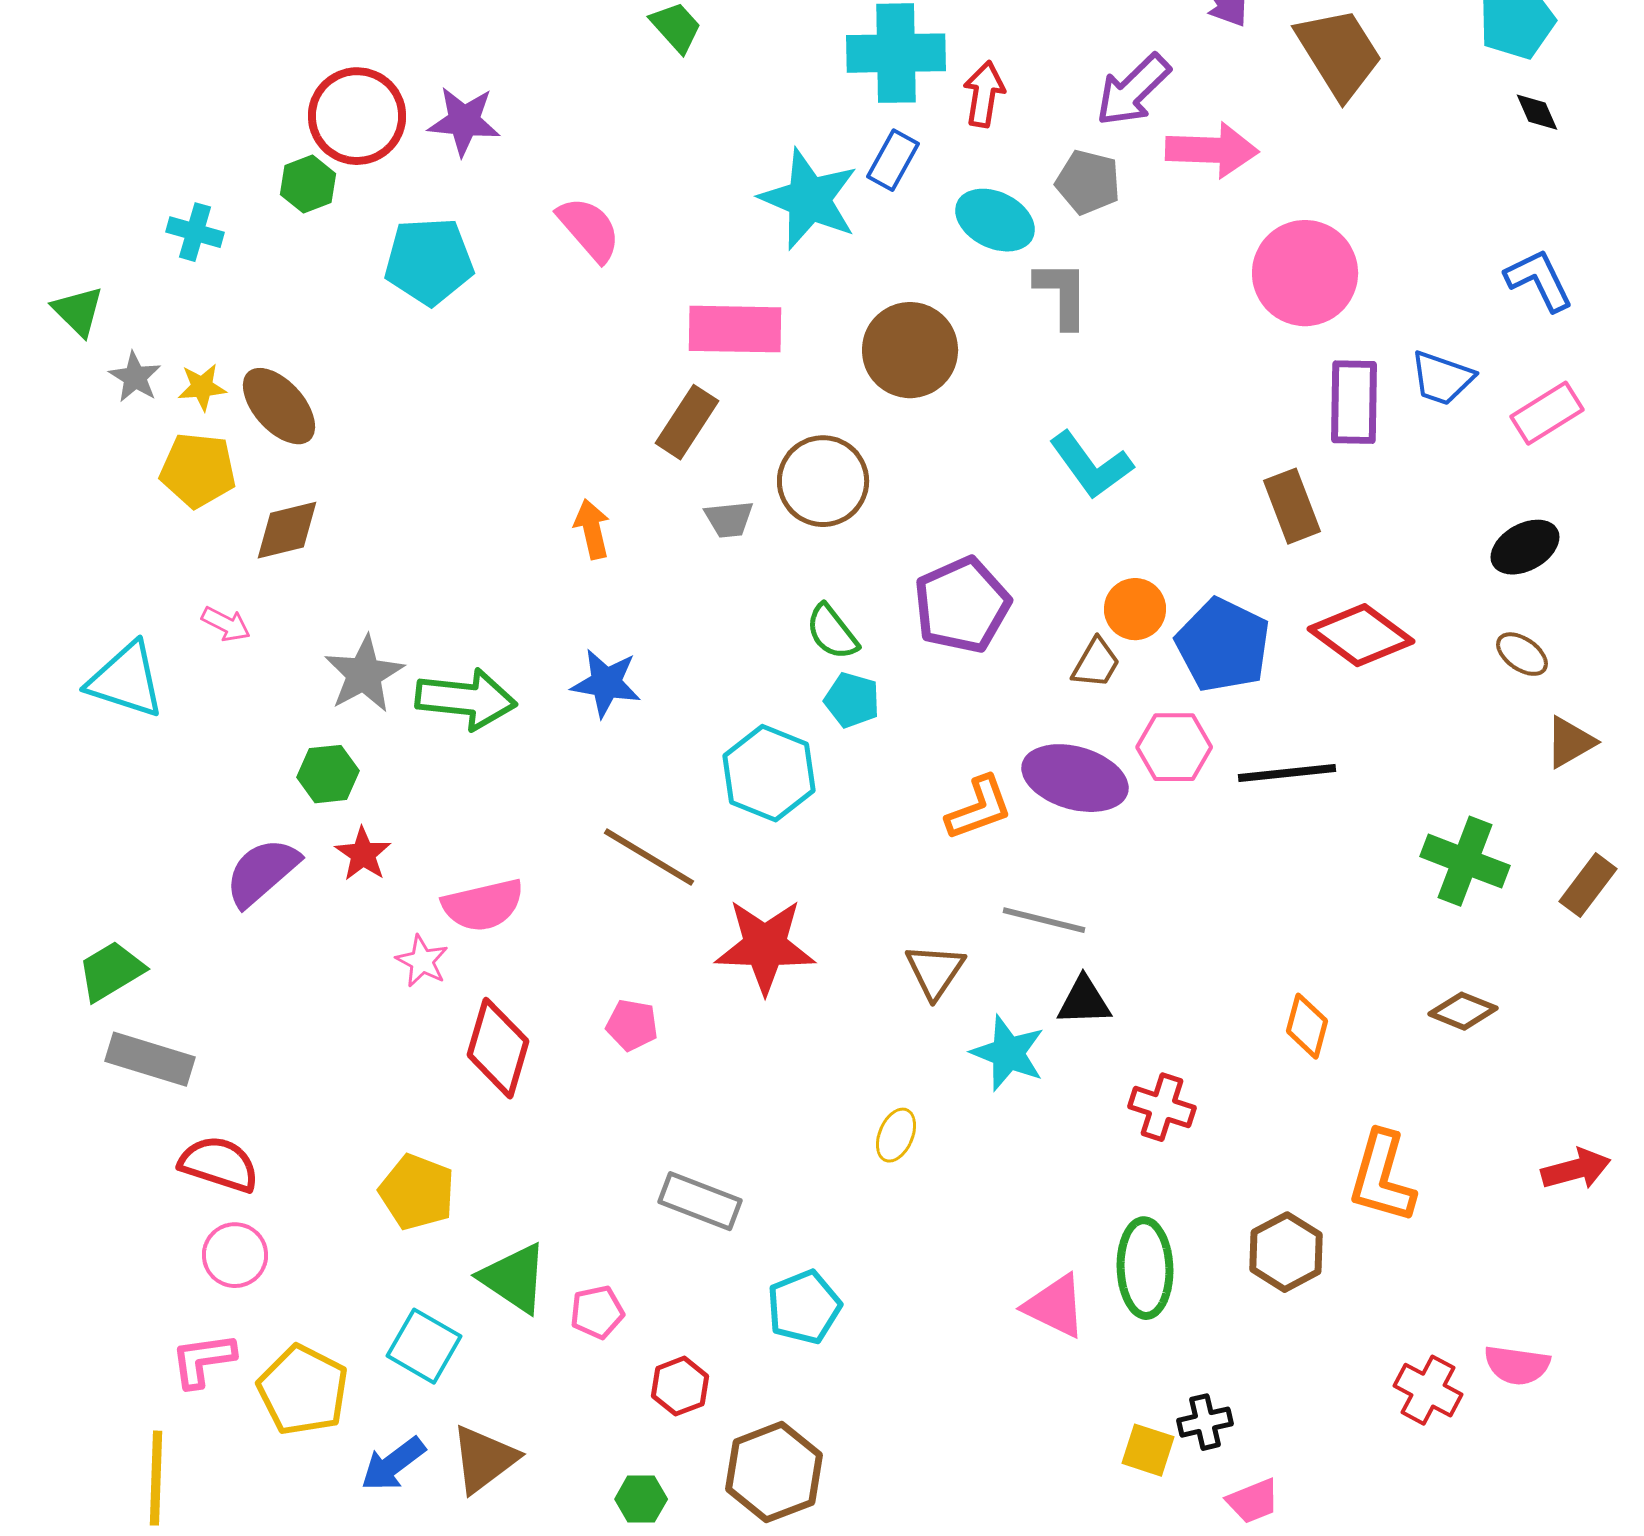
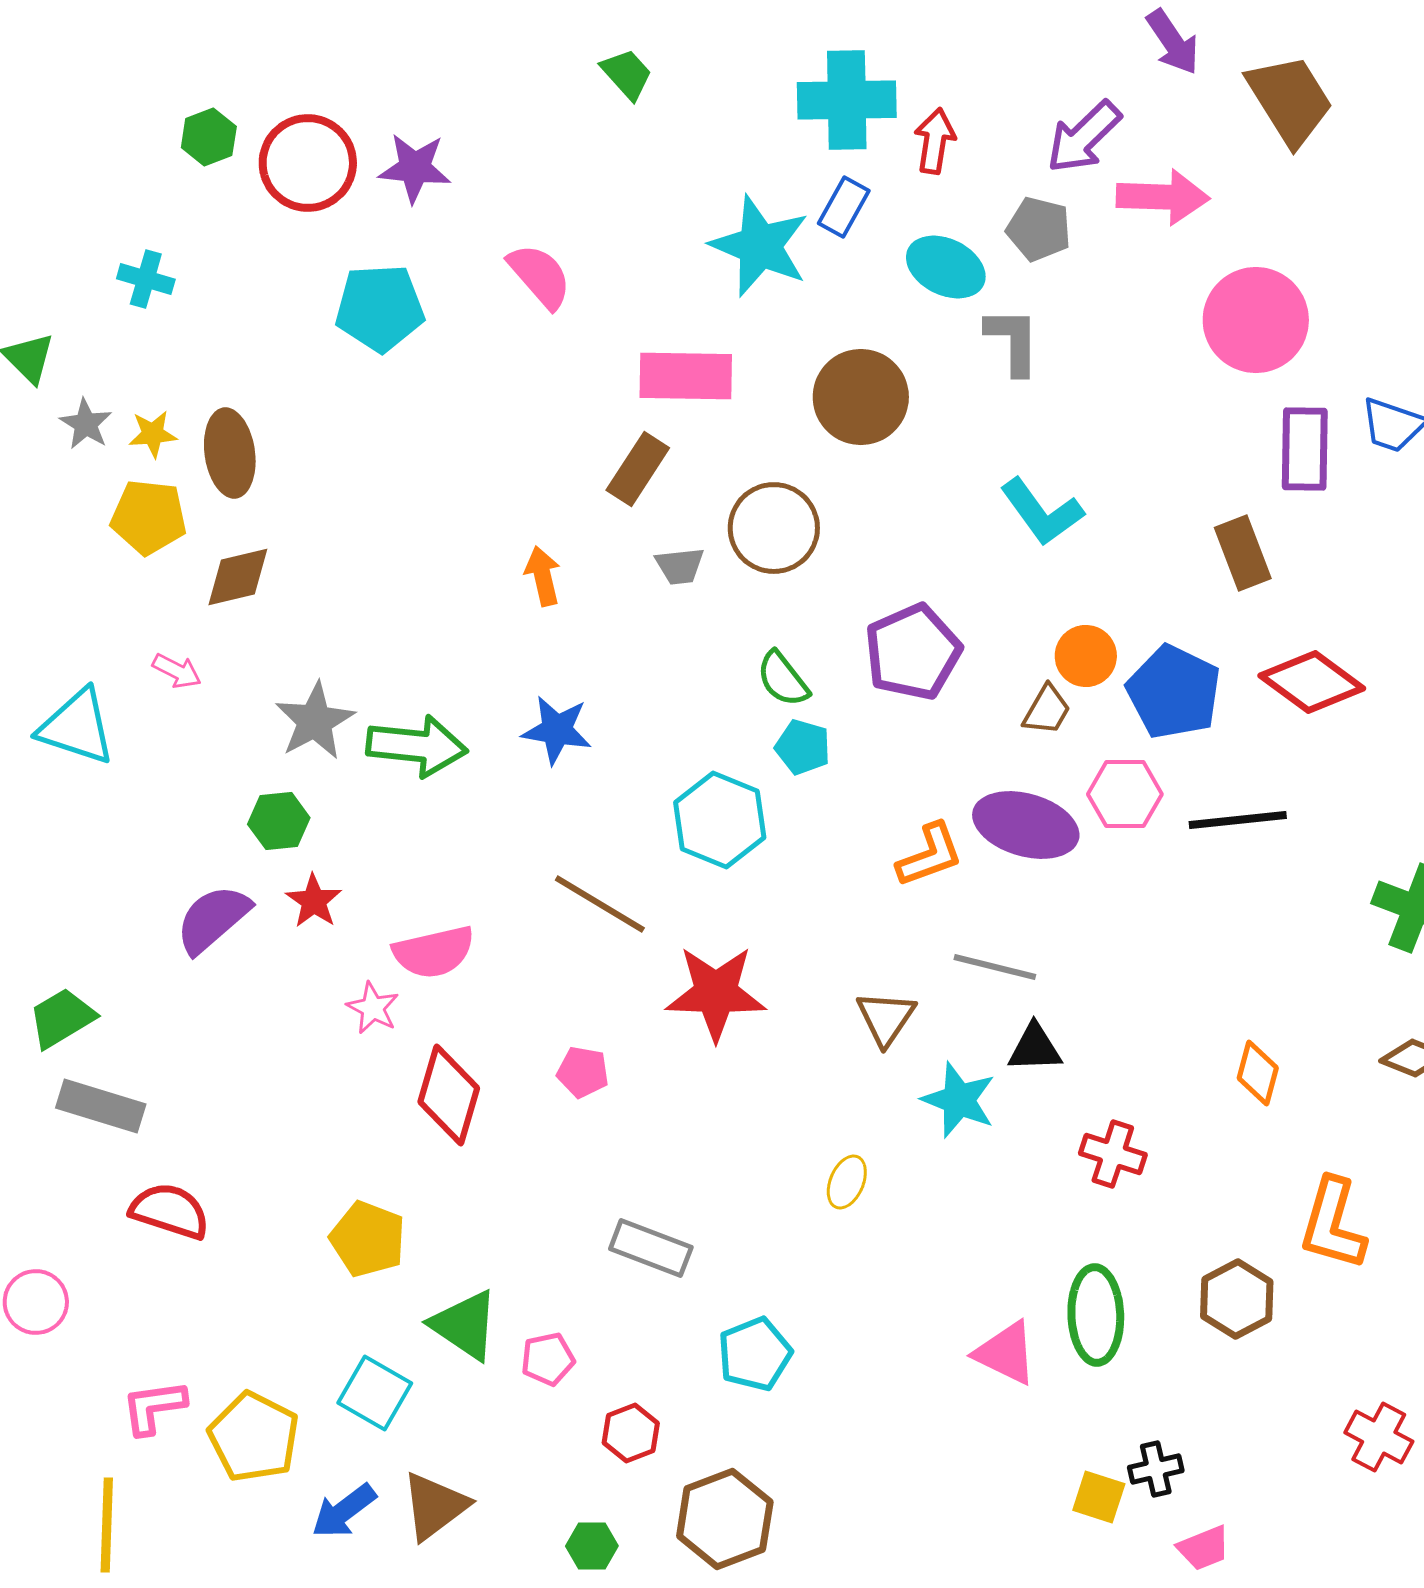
green hexagon: (308, 184) -> (209, 137), moved
brown ellipse: (279, 406) -> (230, 453), turned 34
pink circle: (235, 1255) -> (36, 1302), moved

